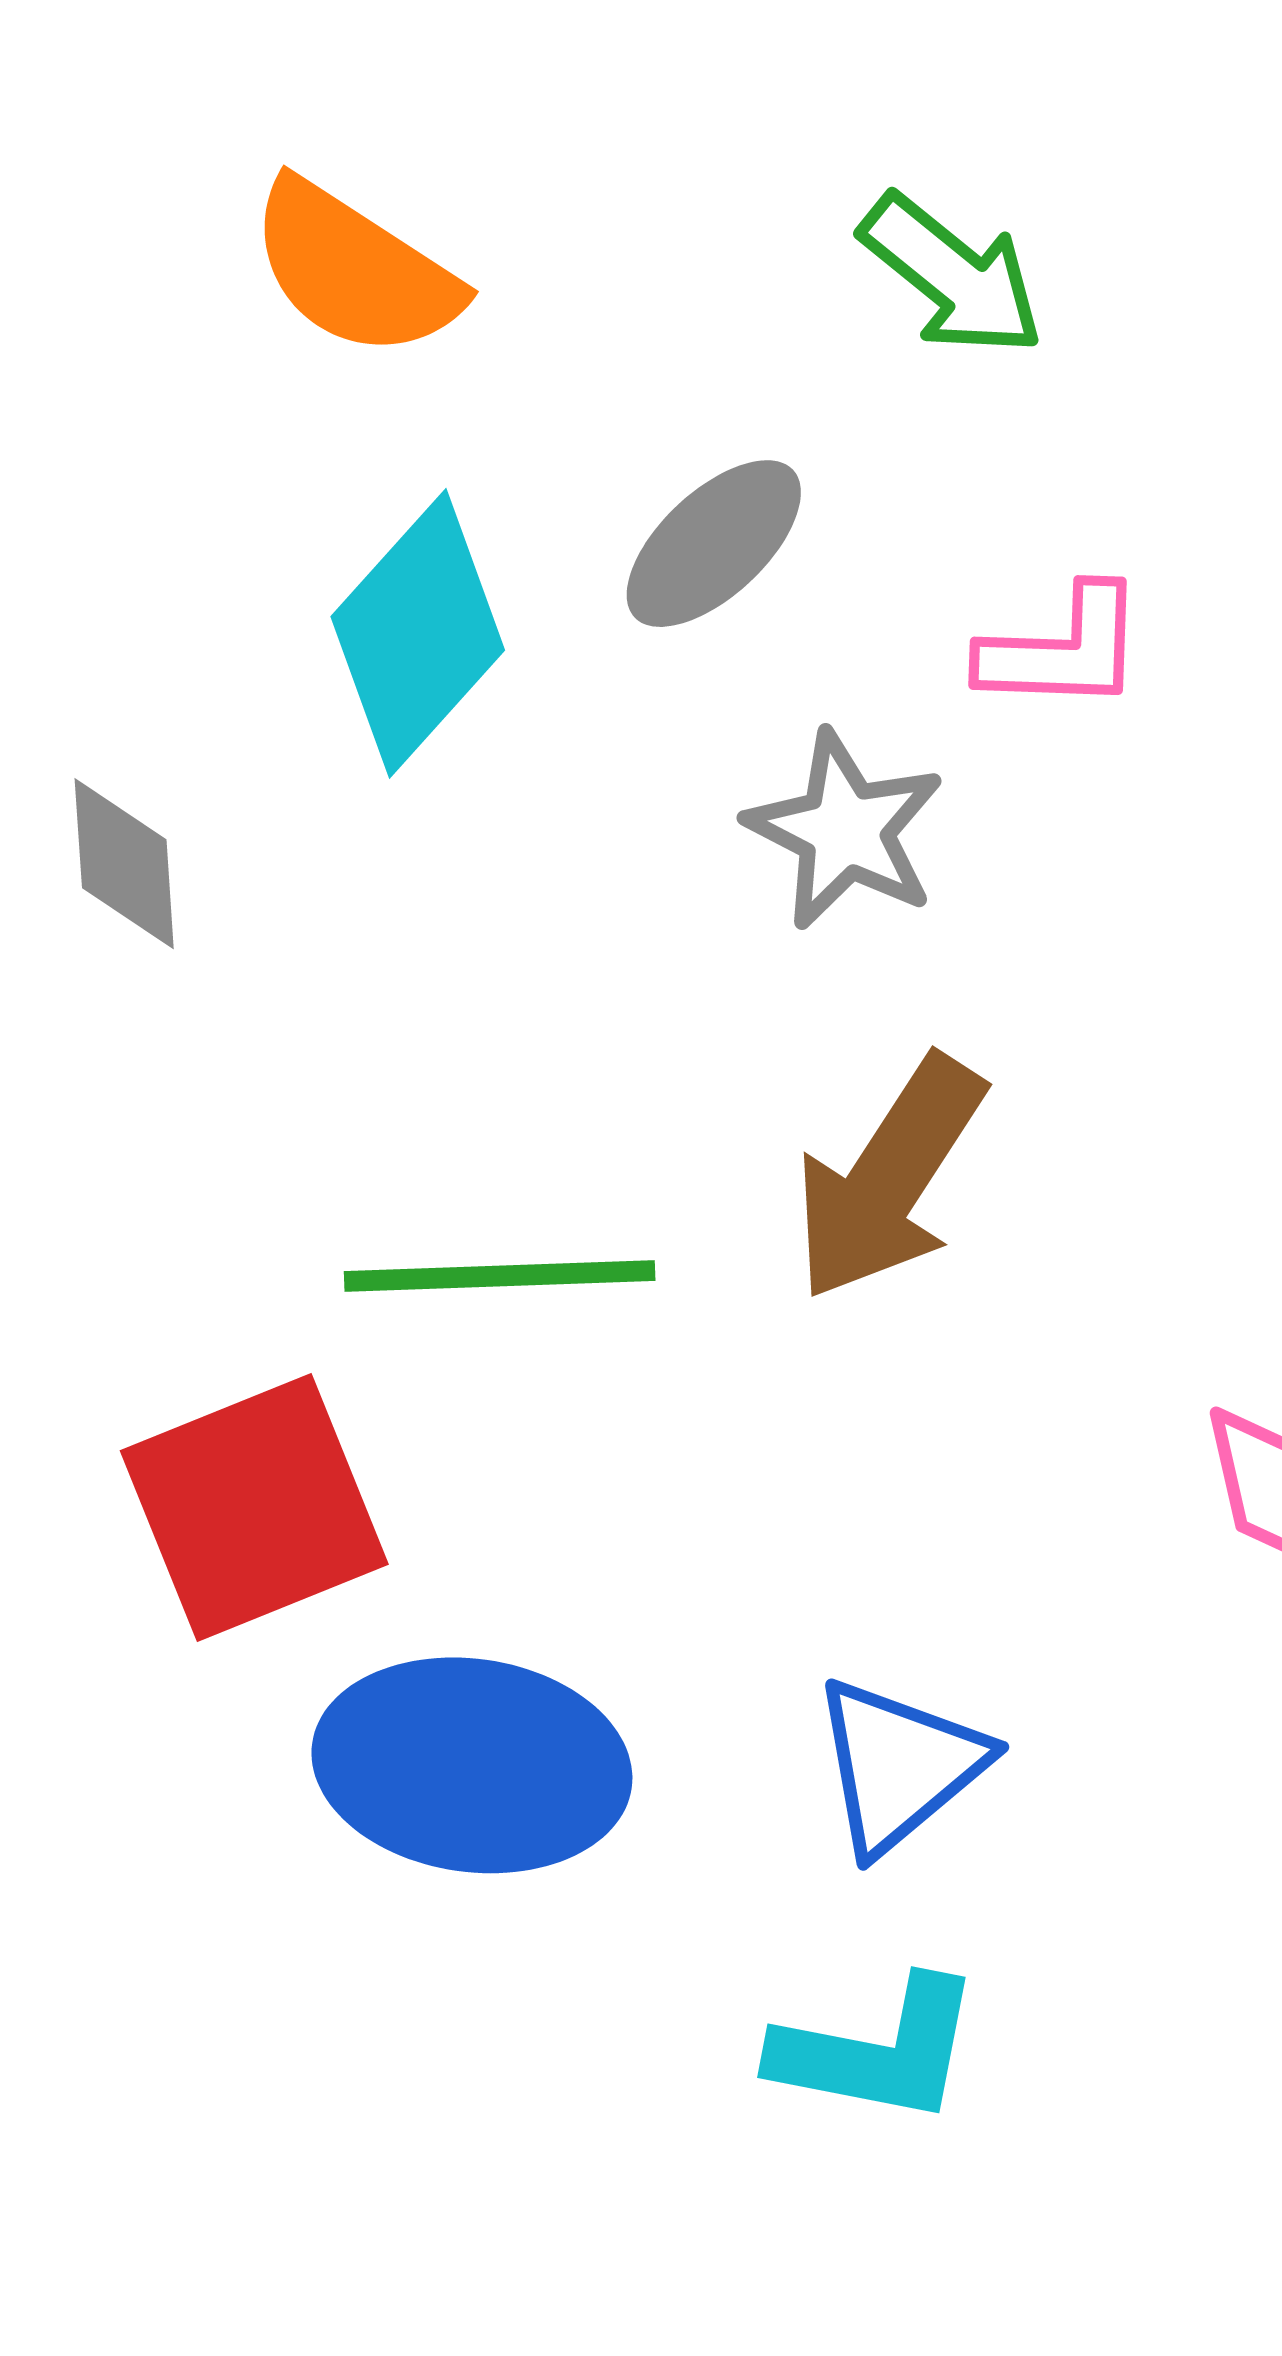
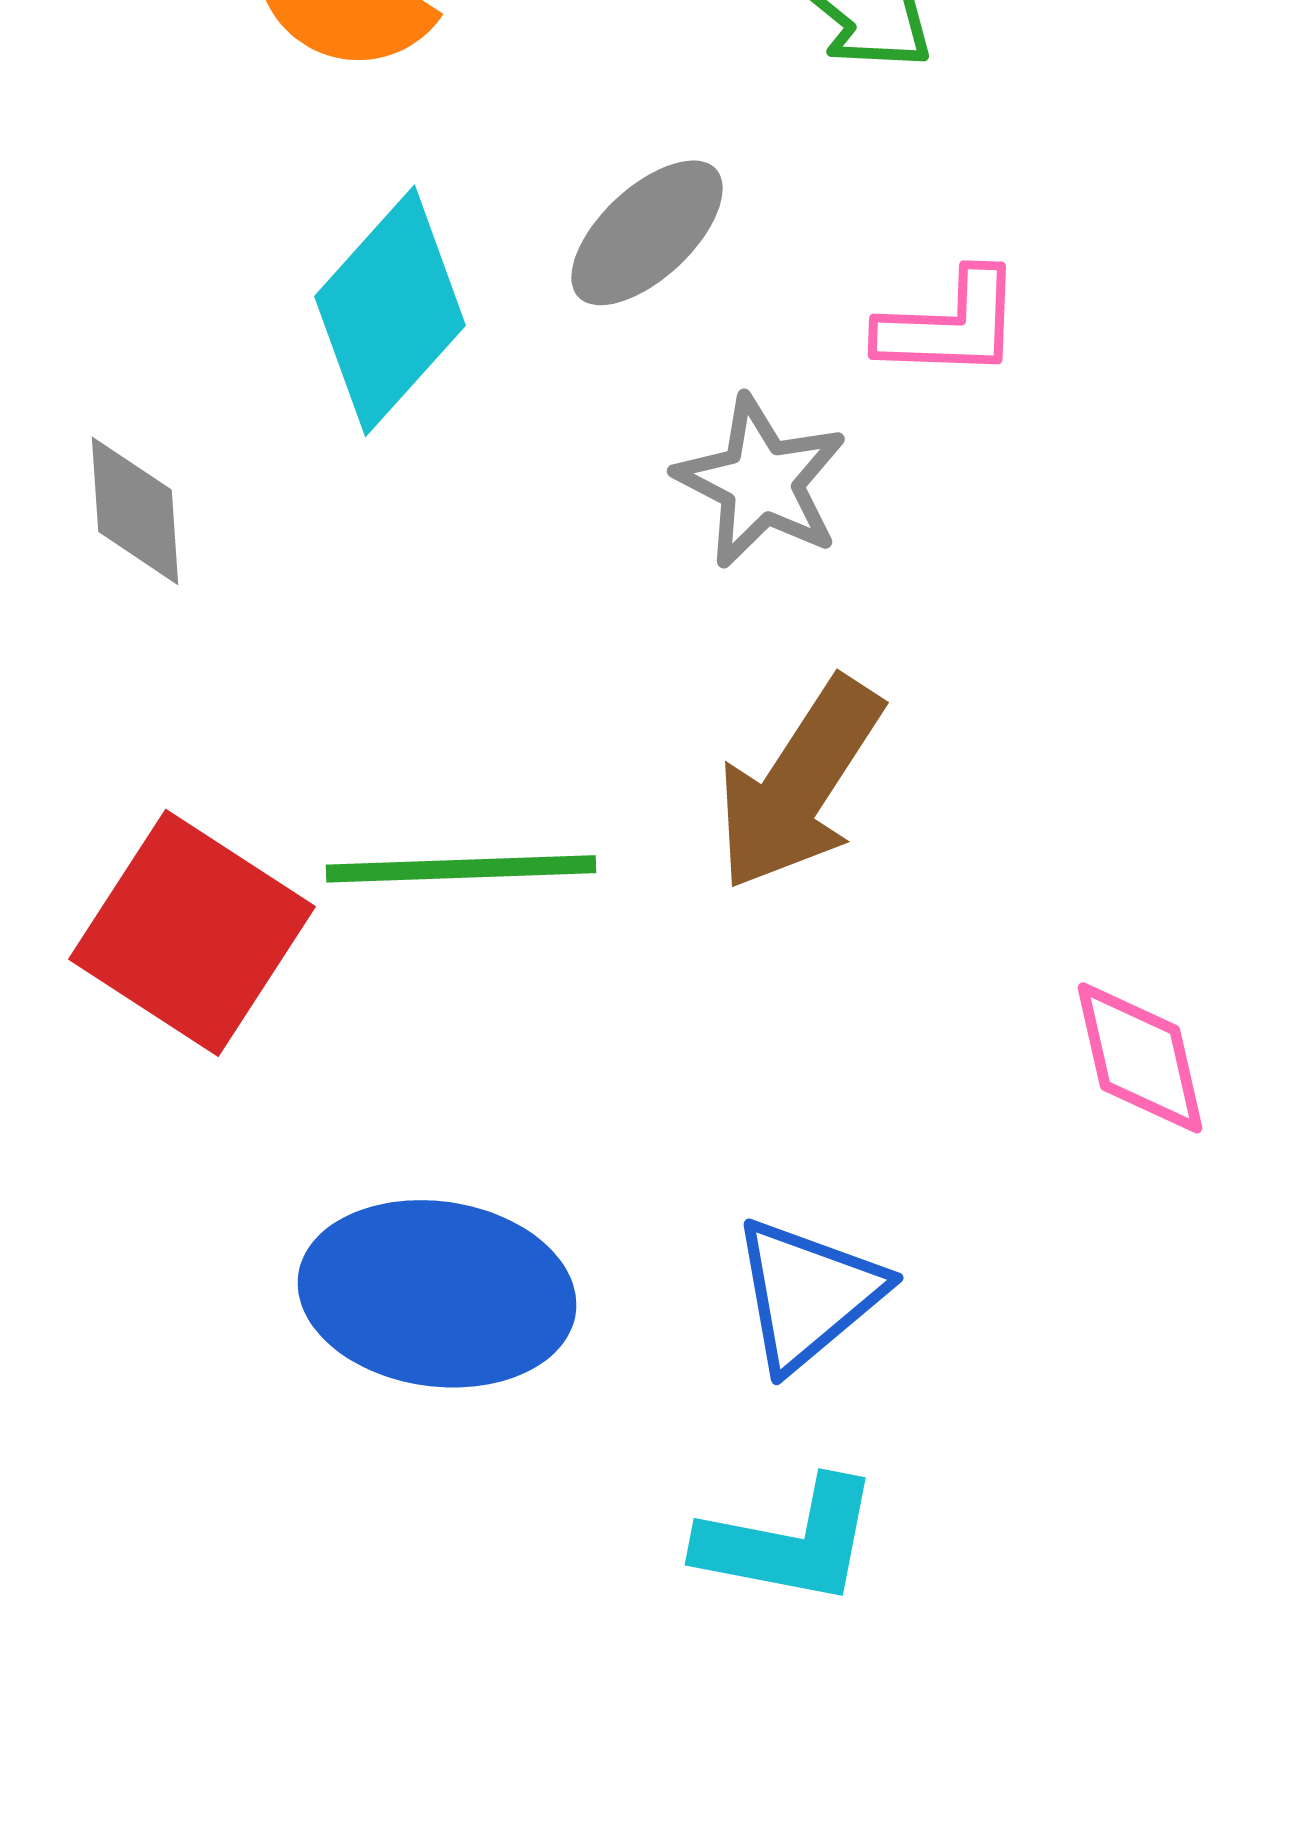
red square: (254, 1507) -> (192, 933), moved, turned -35

